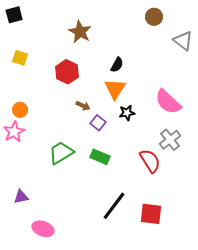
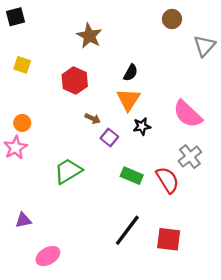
gray triangle: (183, 41) -> (204, 46), turned 35
green rectangle: (100, 157) -> (132, 176), moved
pink ellipse: (43, 229) -> (48, 256), turned -50

